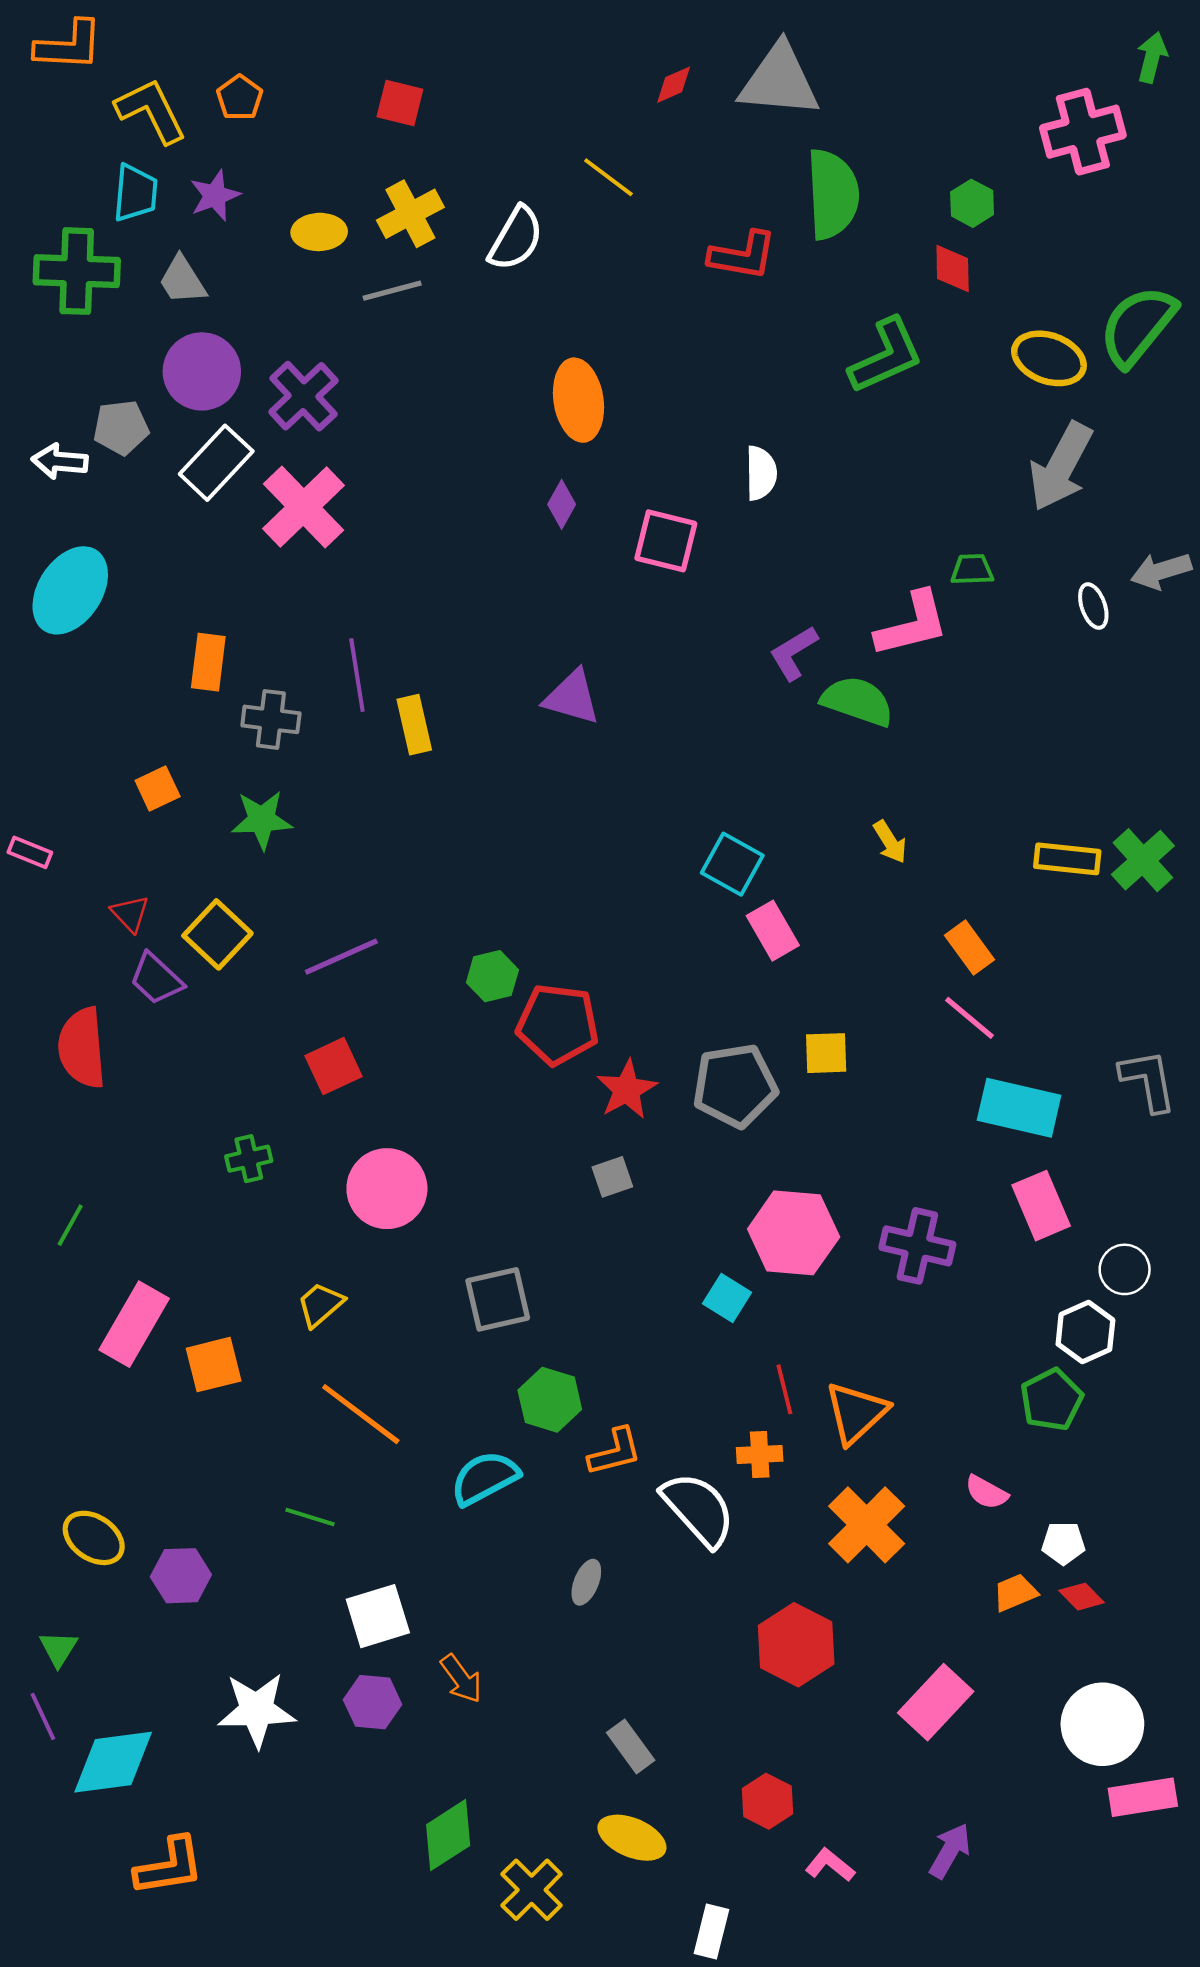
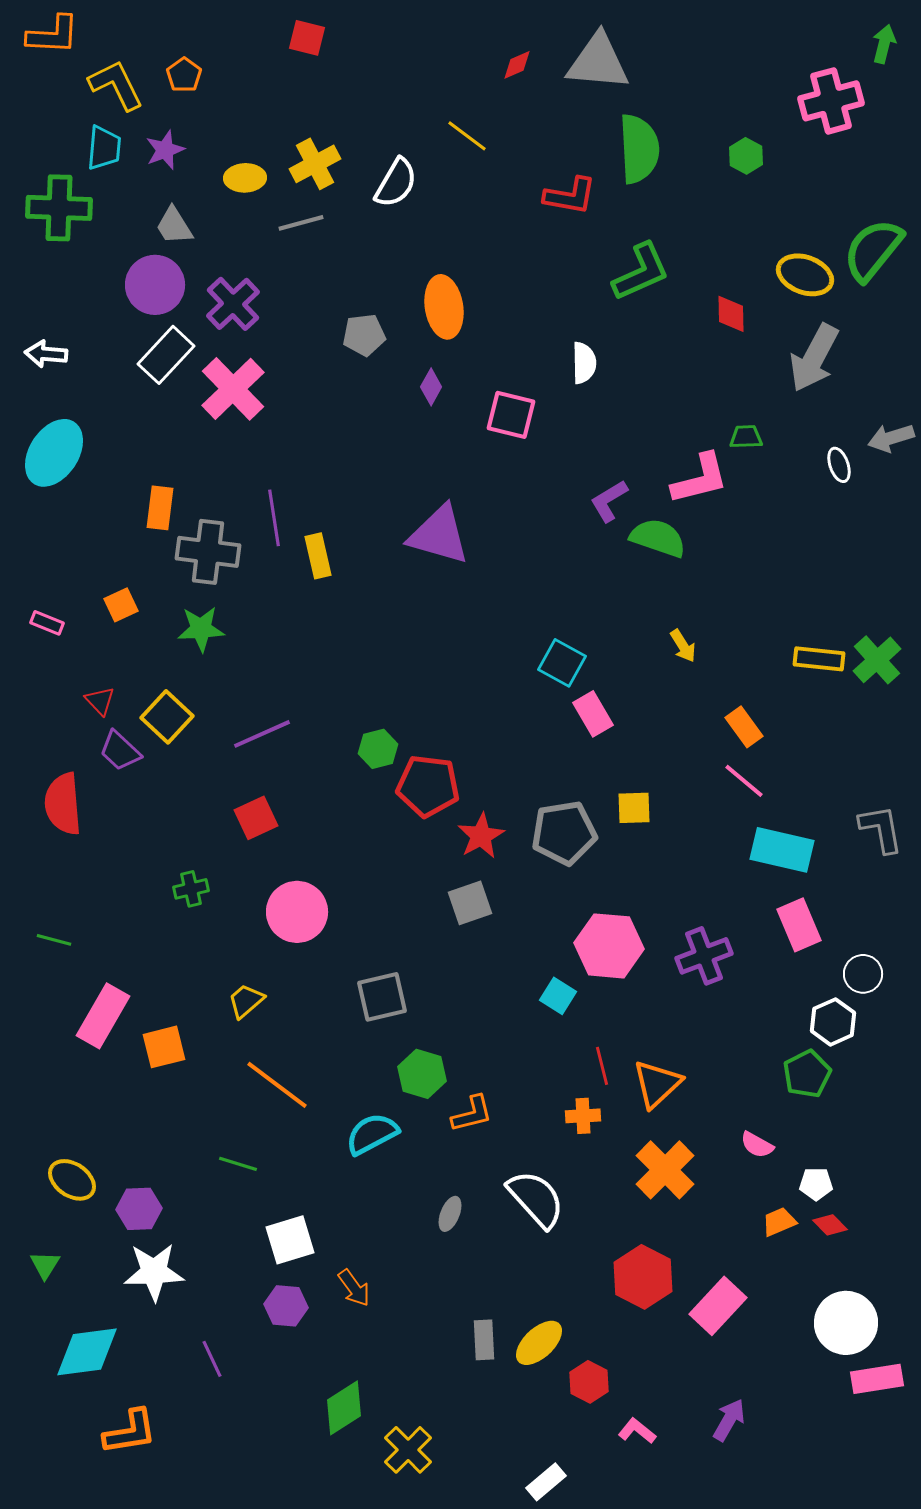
red square: (400, 103) -> (307, 38), moved
red diamond: (953, 268) -> (731, 314), moved
gray trapezoid: (182, 280) -> (174, 226), moved
green L-shape: (886, 356) -> (641, 272), moved
gray pentagon: (121, 427) -> (364, 335), moved
purple triangle: (572, 697) -> (439, 535), size x1.4
gray cross: (271, 719) -> (208, 552), size x1.4
pink rectangle: (30, 852) -> (47, 623), moved
gray square: (612, 1177) -> (470, 903), size x1.4
green line: (70, 1225) -> (54, 940), turned 76
purple cross: (917, 1246) -> (704, 956), turned -34
white semicircle: (698, 1509) -> (536, 1199), moved
red hexagon: (796, 1645) -> (643, 1277), moved
white star: (257, 1710) -> (154, 1272), moved
purple line: (43, 1716) -> (212, 1359), moved
gray rectangle: (631, 1746) -> (484, 1340), turned 33
yellow ellipse: (632, 1838) -> (539, 1343), moved, turned -66
white rectangle: (711, 1931) -> (546, 1482), turned 36

